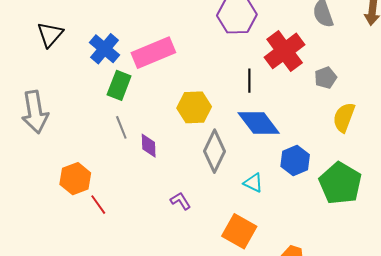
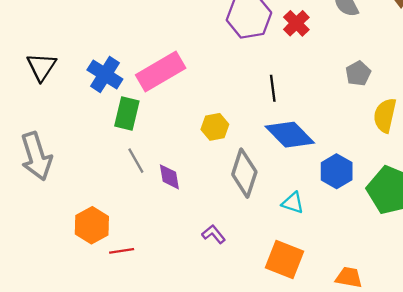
red cross: (285, 51) -> (296, 23), moved, size x0.6
yellow hexagon: (194, 107) -> (215, 127), size x0.7
red line: (98, 205) -> (122, 251), turned -55

